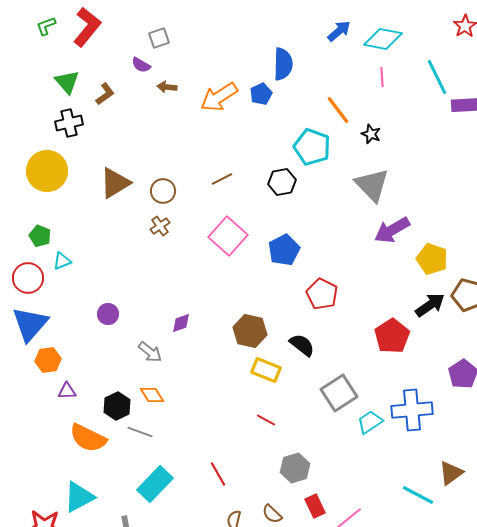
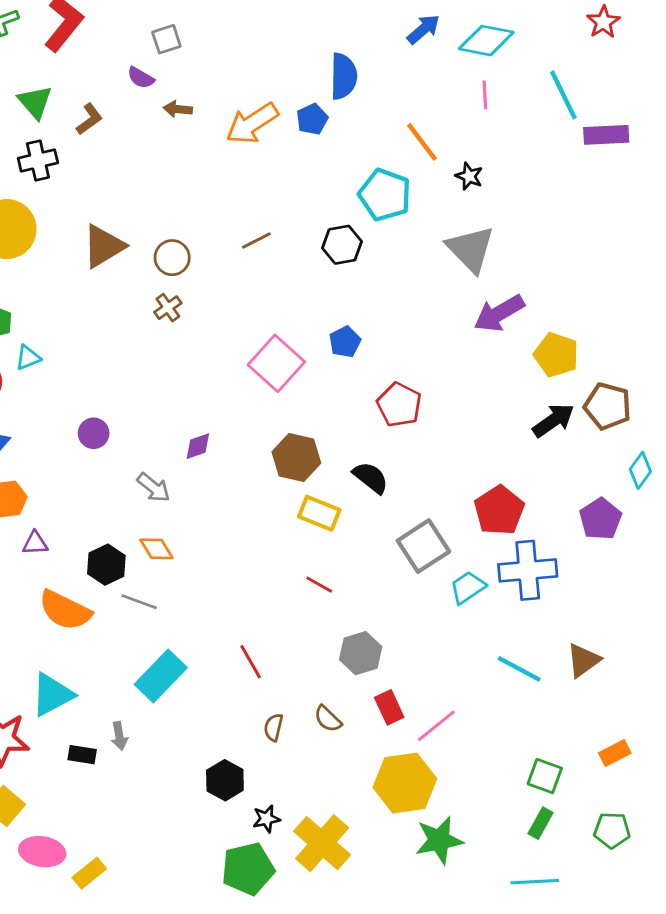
pink square: (228, 236) -> (276, 363), moved
blue pentagon: (284, 250) -> (345, 342), size x0.7
red pentagon: (392, 336) -> (499, 510), moved
cyan line: (418, 495) -> (519, 669), moved

